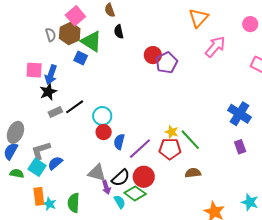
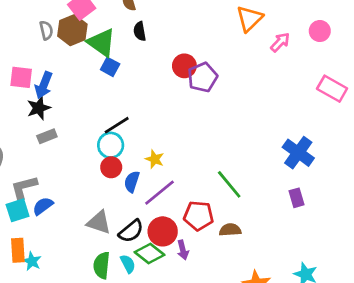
pink arrow: (215, 47) -> (280, 42), moved, size x0.7
blue square: (81, 58) -> (110, 67), moved
black line: (75, 107) -> (117, 125), moved
yellow star: (172, 132) -> (155, 159), moved
red pentagon: (170, 149) -> (199, 216), moved
cyan square: (37, 167) -> (18, 210), turned 36
purple arrow: (106, 187) -> (183, 250), moved
green semicircle: (74, 203) -> (102, 265), moved

